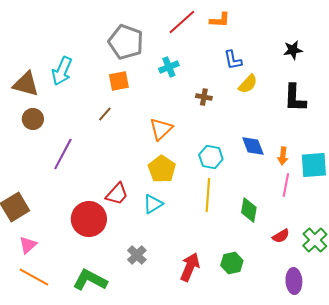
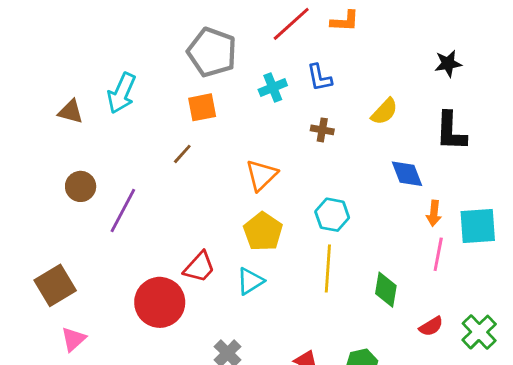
blue L-shape: (233, 60) -> (319, 78), moved
brown triangle: (26, 84) -> (71, 112), size x0.7
brown circle: (33, 119) -> (81, 186), moved
blue diamond: (253, 146) -> (407, 174), moved

